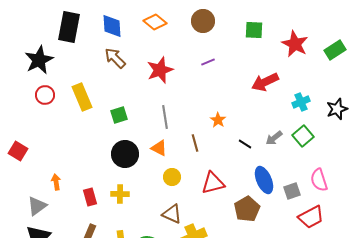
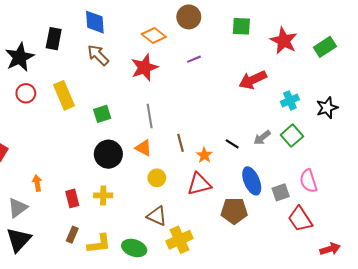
orange diamond: (155, 22) -> (154, 35), moved
black rectangle: (69, 27) -> (54, 39), moved, size x0.7
orange star: (218, 120) -> (204, 155), moved
brown pentagon: (247, 209) -> (234, 211), turned 30
red trapezoid: (311, 217) -> (300, 219), turned 84

